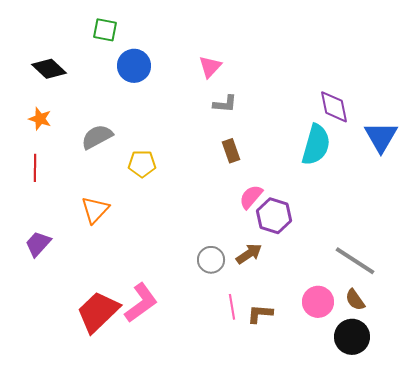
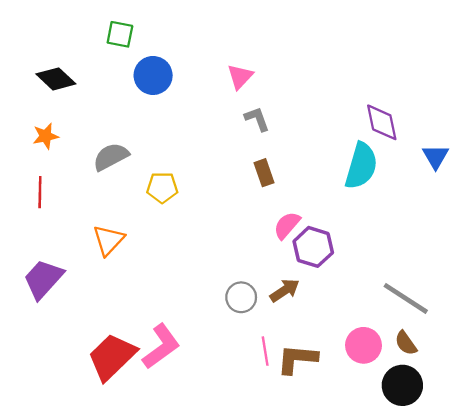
gray L-shape: (225, 104) -> (257, 119), turned -115
orange star: (40, 119) -> (46, 136), turned -30
blue triangle: (381, 137) -> (436, 157), size x0.7
purple trapezoid: (38, 244) -> (43, 279), size x1.4
brown L-shape: (260, 314) -> (297, 359), size x1.4

